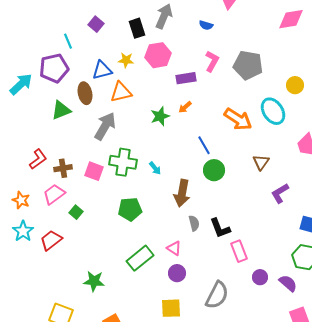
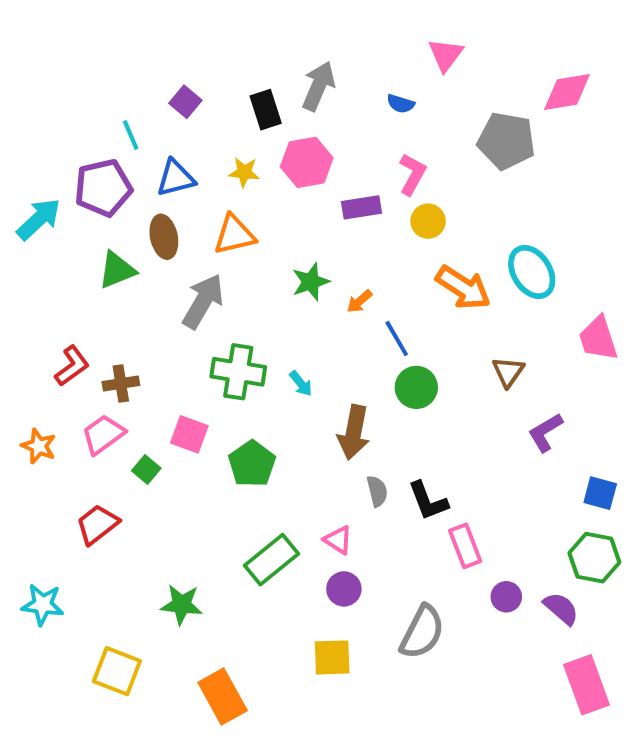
gray pentagon: (248, 65) -> (506, 141), moved
blue triangle: (102, 70) -> (176, 178), moved
yellow circle: (295, 85) -> (428, 221), moved
orange arrow: (185, 107) -> (360, 301), moved
pink square: (94, 171) -> (189, 434), moved
green pentagon: (130, 209) -> (252, 464), turned -30
cyan star: (23, 231) -> (43, 605), moved, turned -30

